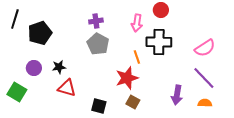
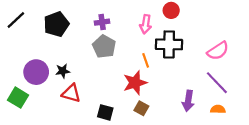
black line: (15, 19) -> (16, 20), turned 30
black pentagon: (40, 33) -> (56, 24), moved
purple circle: (34, 68) -> (36, 72), size x1.5

